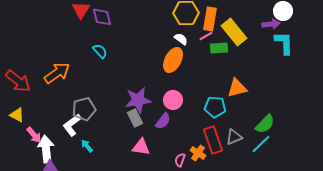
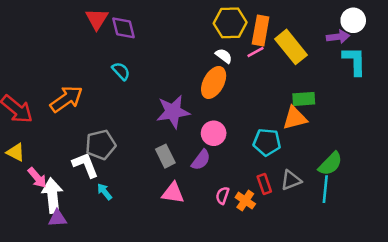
green rectangle: (219, 48) -> (304, 99), moved
purple star: (138, 100) -> (173, 112), moved
white L-shape: (72, 125) -> (85, 165), turned 105
red rectangle: (213, 140) -> (264, 184), size x0.6
cyan line: (261, 144) -> (325, 189), turned -40
pink semicircle: (180, 160) -> (222, 195), moved

